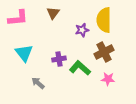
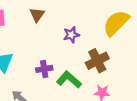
yellow semicircle: (104, 20) -> (116, 23), moved, turned 45

